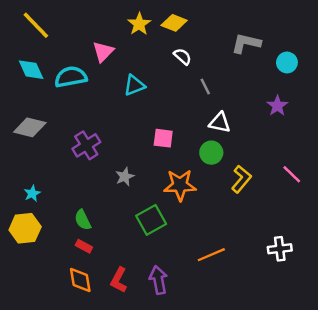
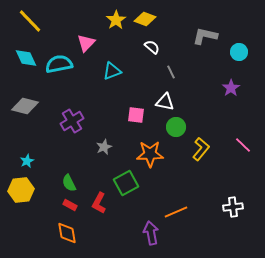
white triangle: (220, 123) -> (165, 102), moved
red L-shape: (119, 280) -> (99, 203), moved
purple arrow: (158, 280) -> (151, 233), moved

